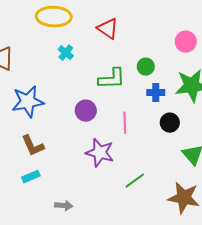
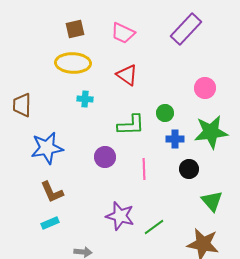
cyan cross: (66, 53) -> (85, 99), turned -35
purple star: (100, 153) -> (120, 216), moved

